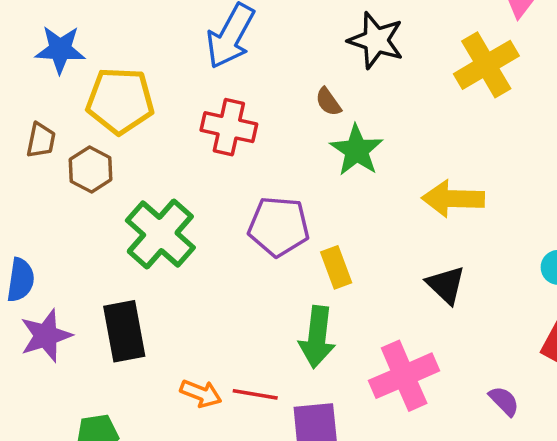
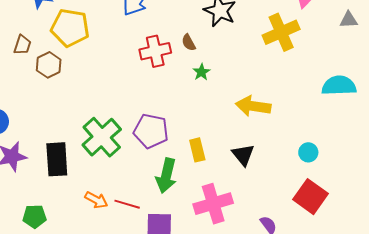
red cross: (229, 127) -> (155, 51), moved, turned -32
green star: (357, 150) -> (201, 72), size x0.6
purple pentagon: (279, 226) -> (151, 131), moved
green cross: (160, 234) -> (102, 137), moved
yellow rectangle: (336, 267) -> (197, 150), moved

